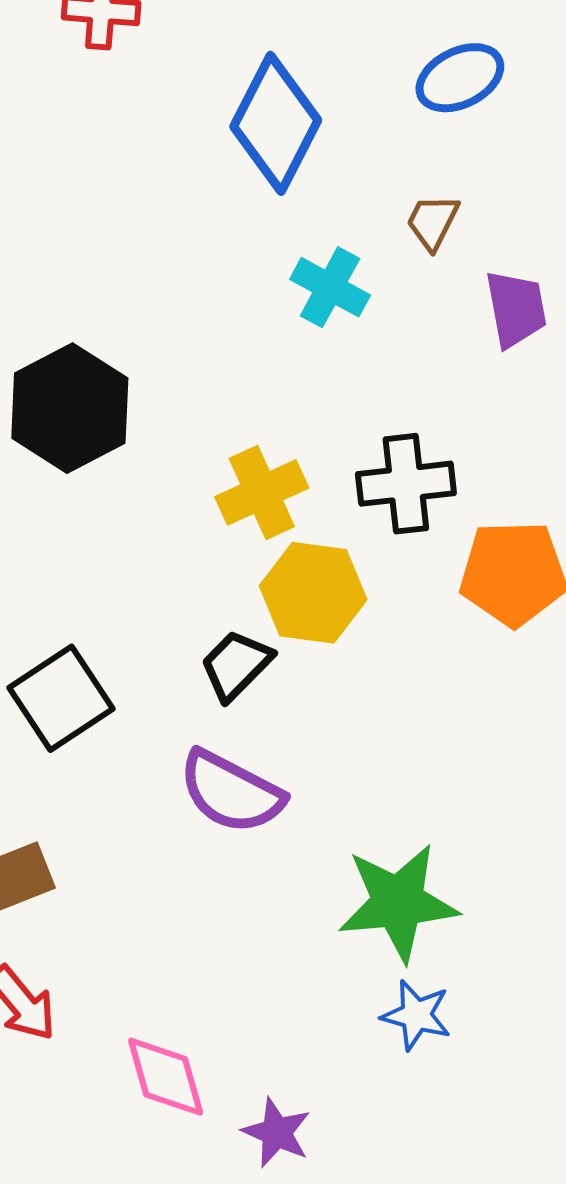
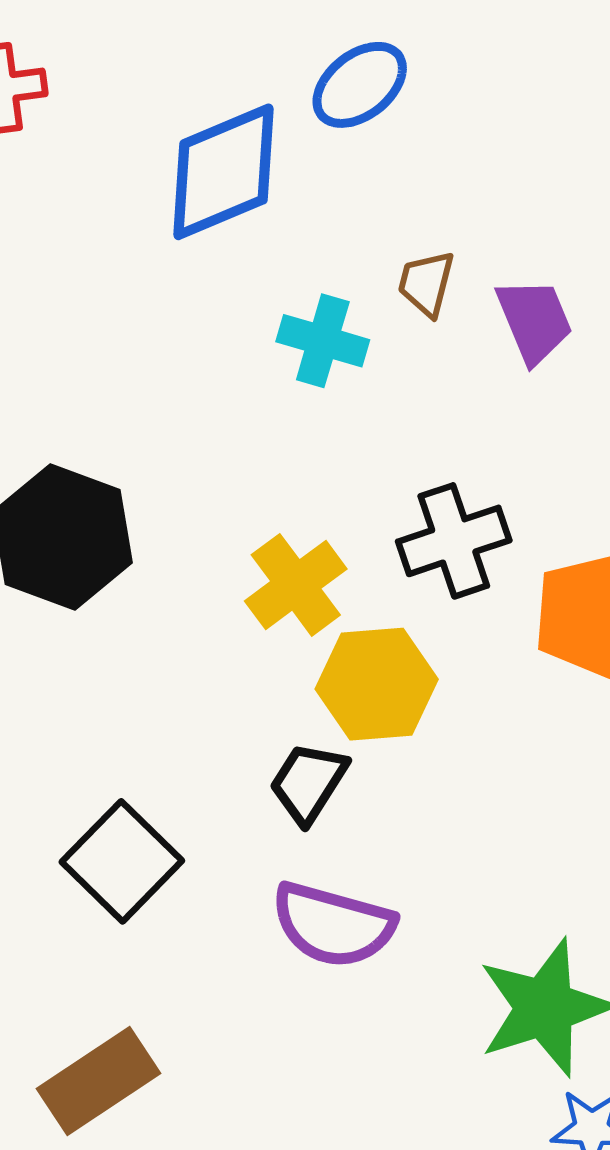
blue ellipse: (460, 78) -> (360, 85), moved
blue diamond: (276, 123) -> (223, 172), turned 52
brown trapezoid: (433, 222) -> (426, 283), moved

